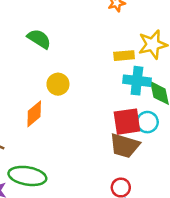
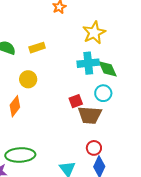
yellow rectangle: (124, 56) -> (37, 48), moved
red square: (127, 122) -> (76, 101), moved, size x0.6

